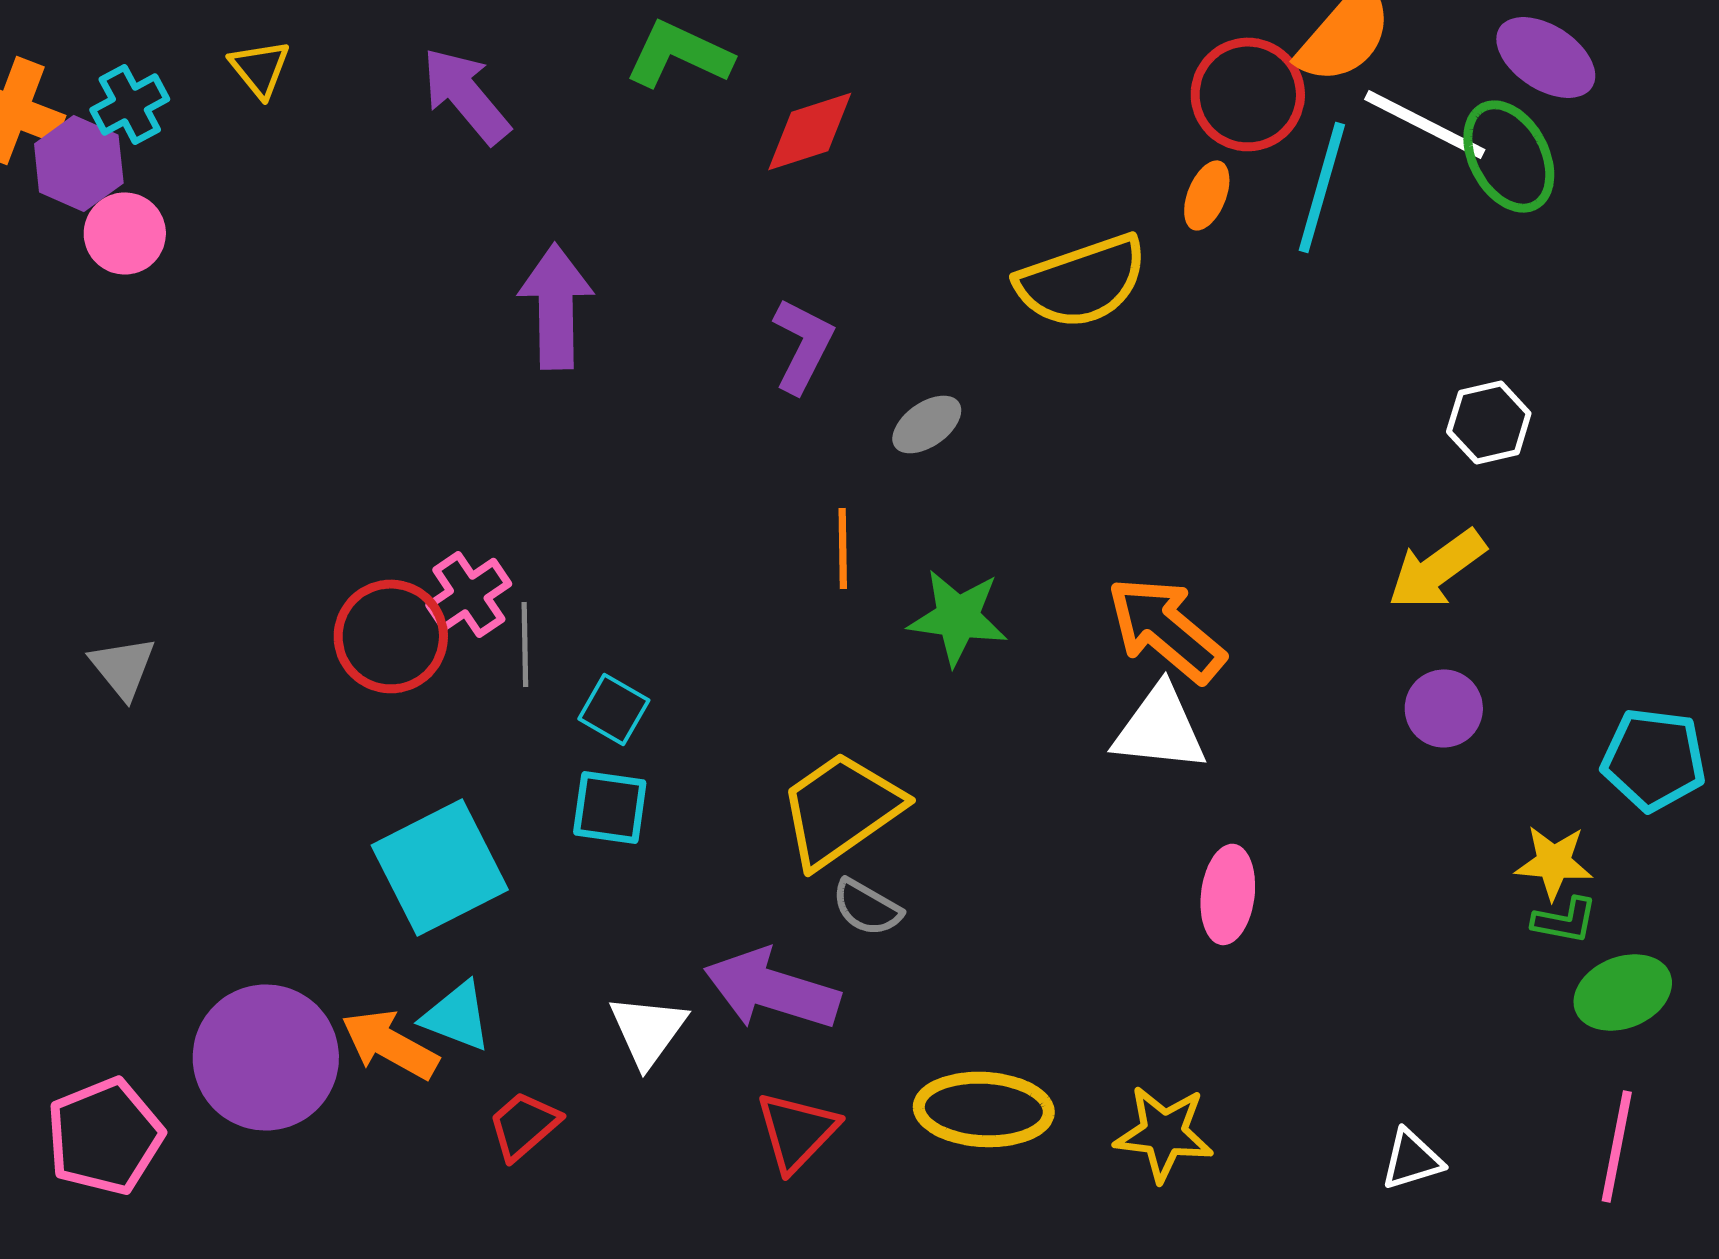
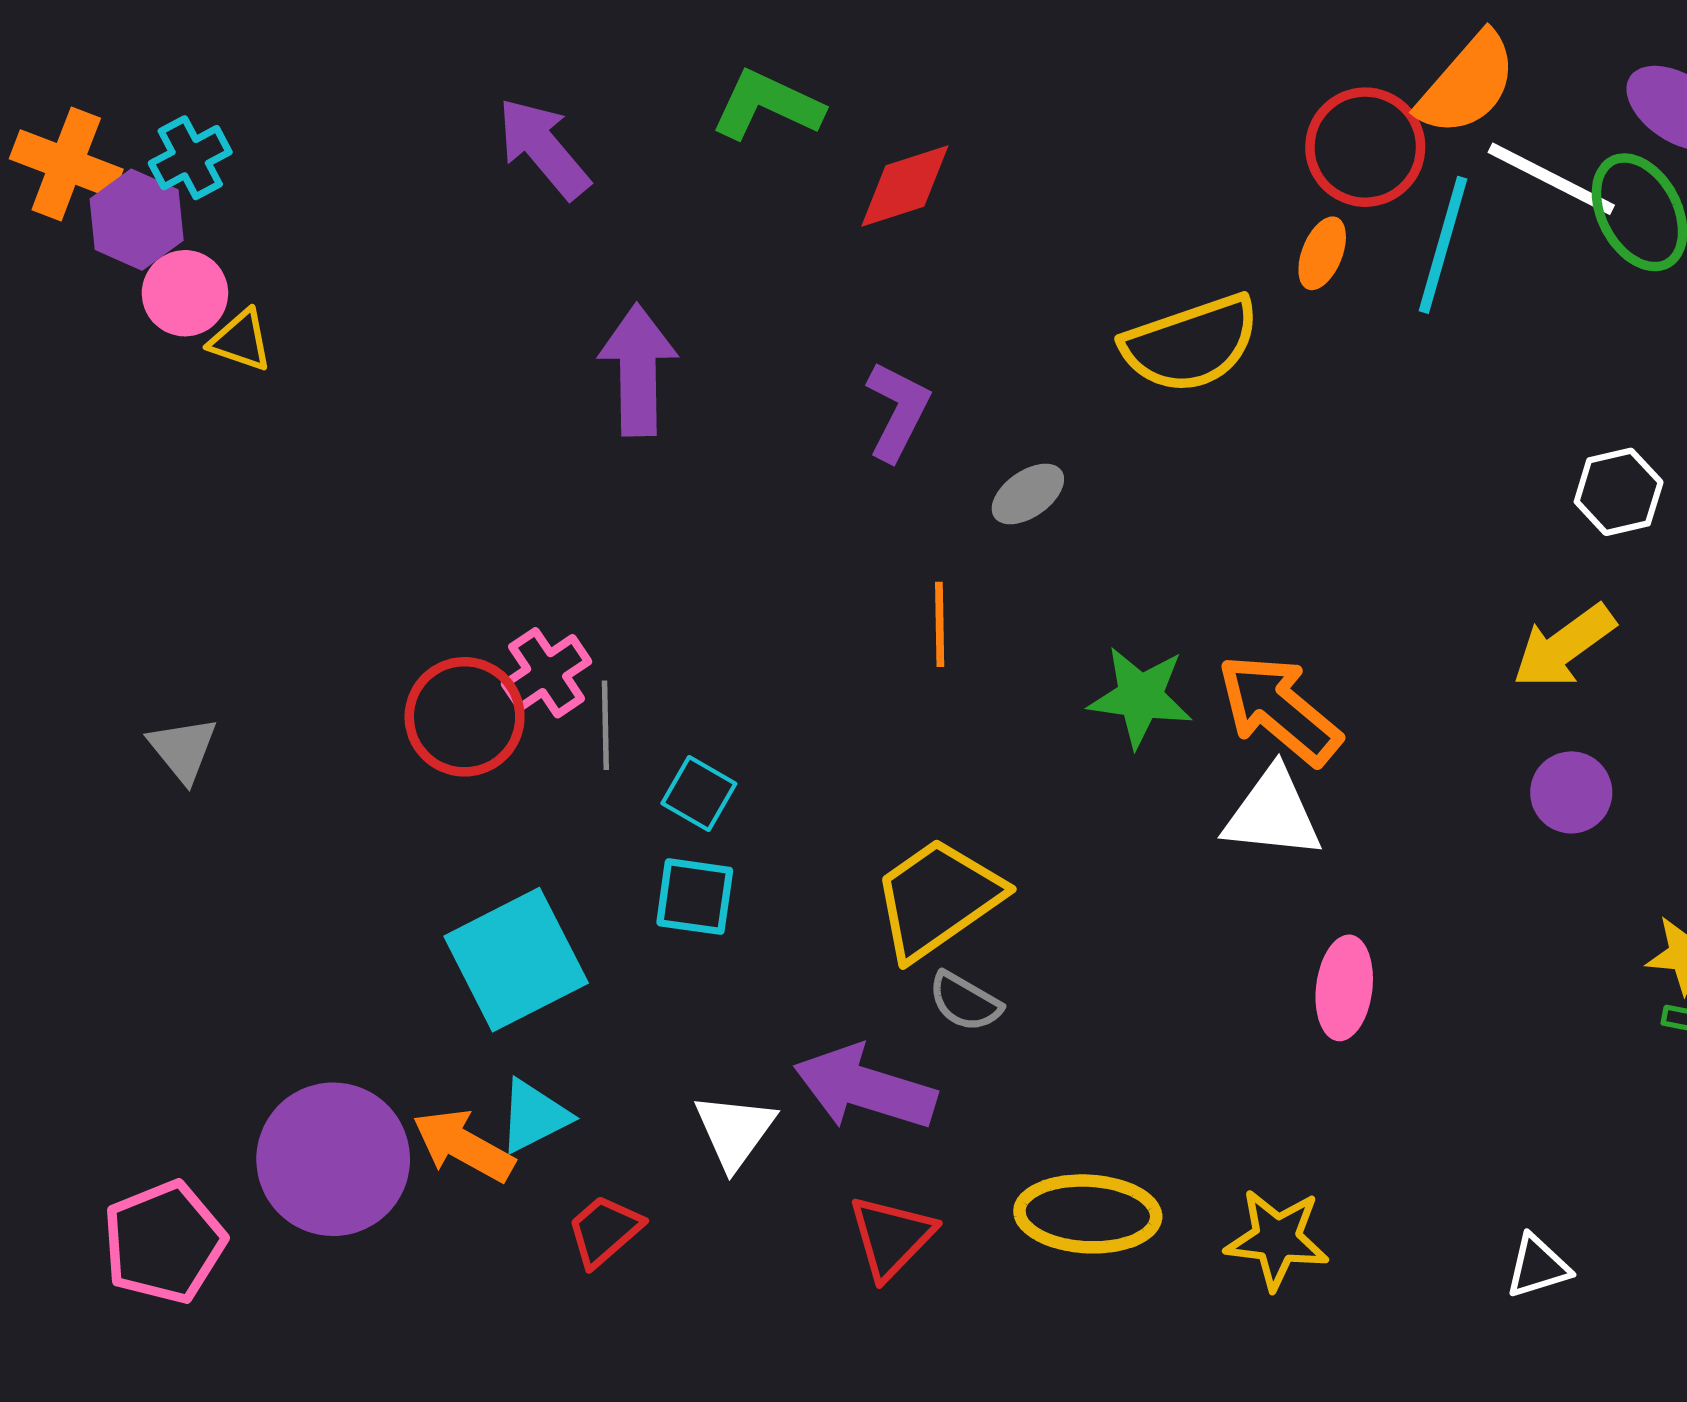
yellow triangle: (260, 68) -> (241, 341), moved, turned -32
green star: (958, 617) -> (1140, 697), moved
cyan triangle: (457, 1016) -> (534, 1116), turned -48

